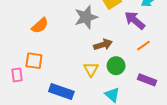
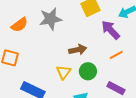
gray star: (86, 17) -> (51, 19), moved

